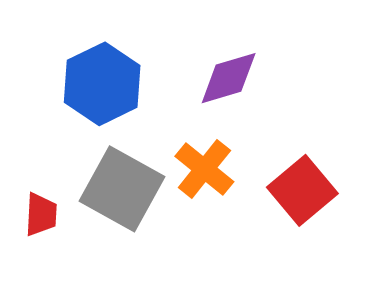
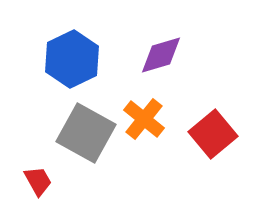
red trapezoid: (41, 215) -> (38, 181), moved, turned -32

